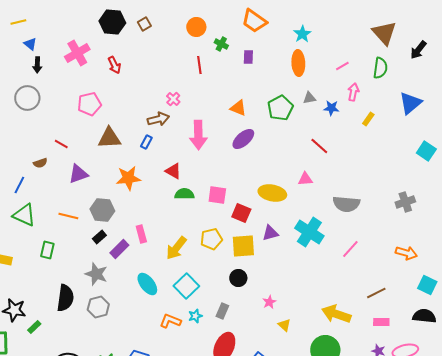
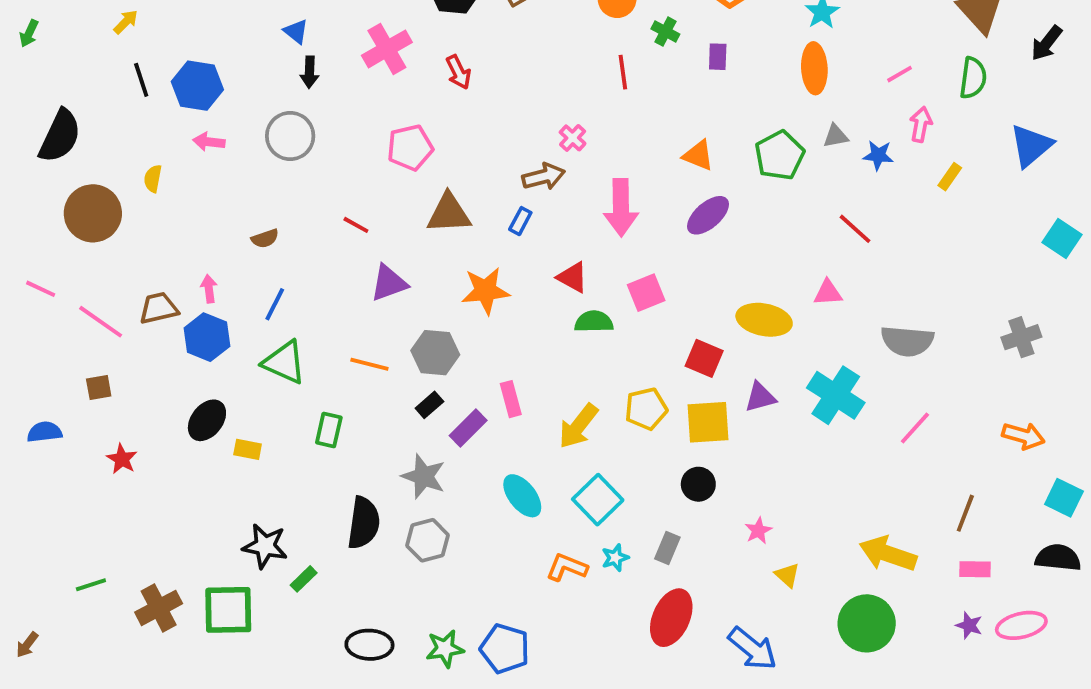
brown semicircle: (40, 163) -> (265, 238), moved
pink square: (217, 195) -> (646, 293), moved, turned -30
brown line: (376, 293) -> (965, 513), turned -42

